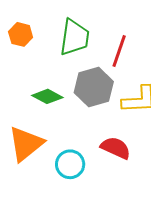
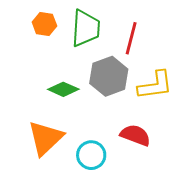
orange hexagon: (21, 34) -> (44, 24), moved

